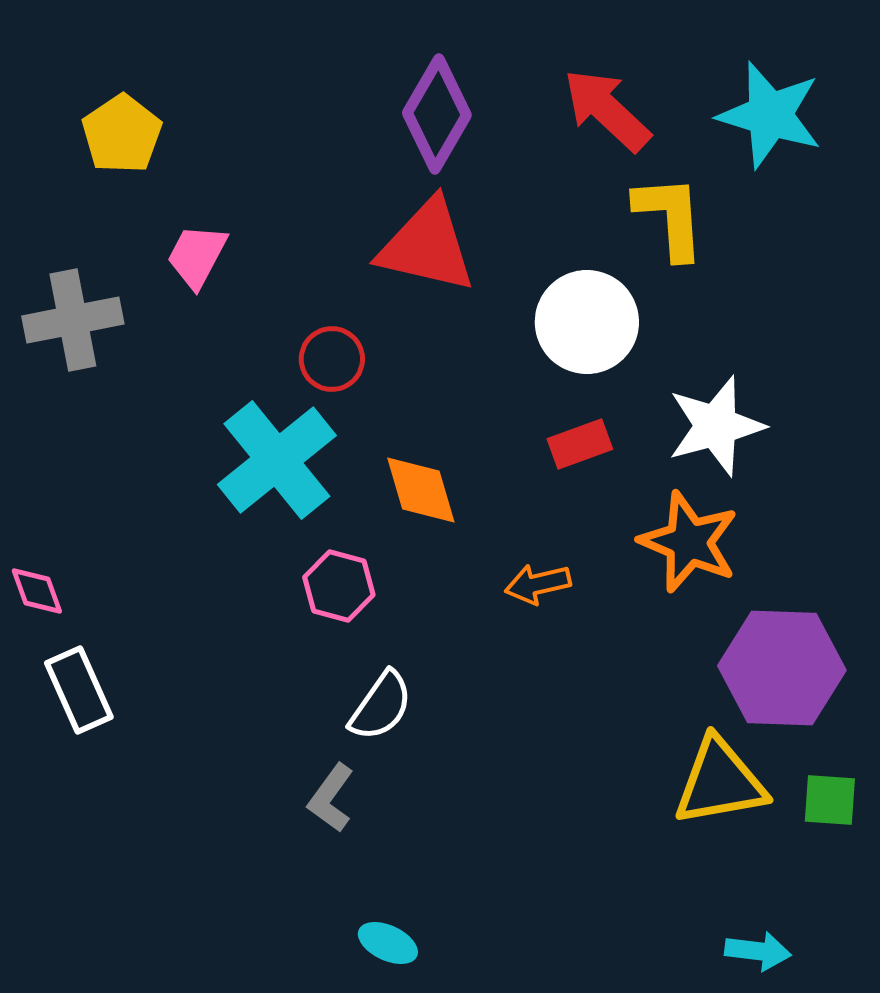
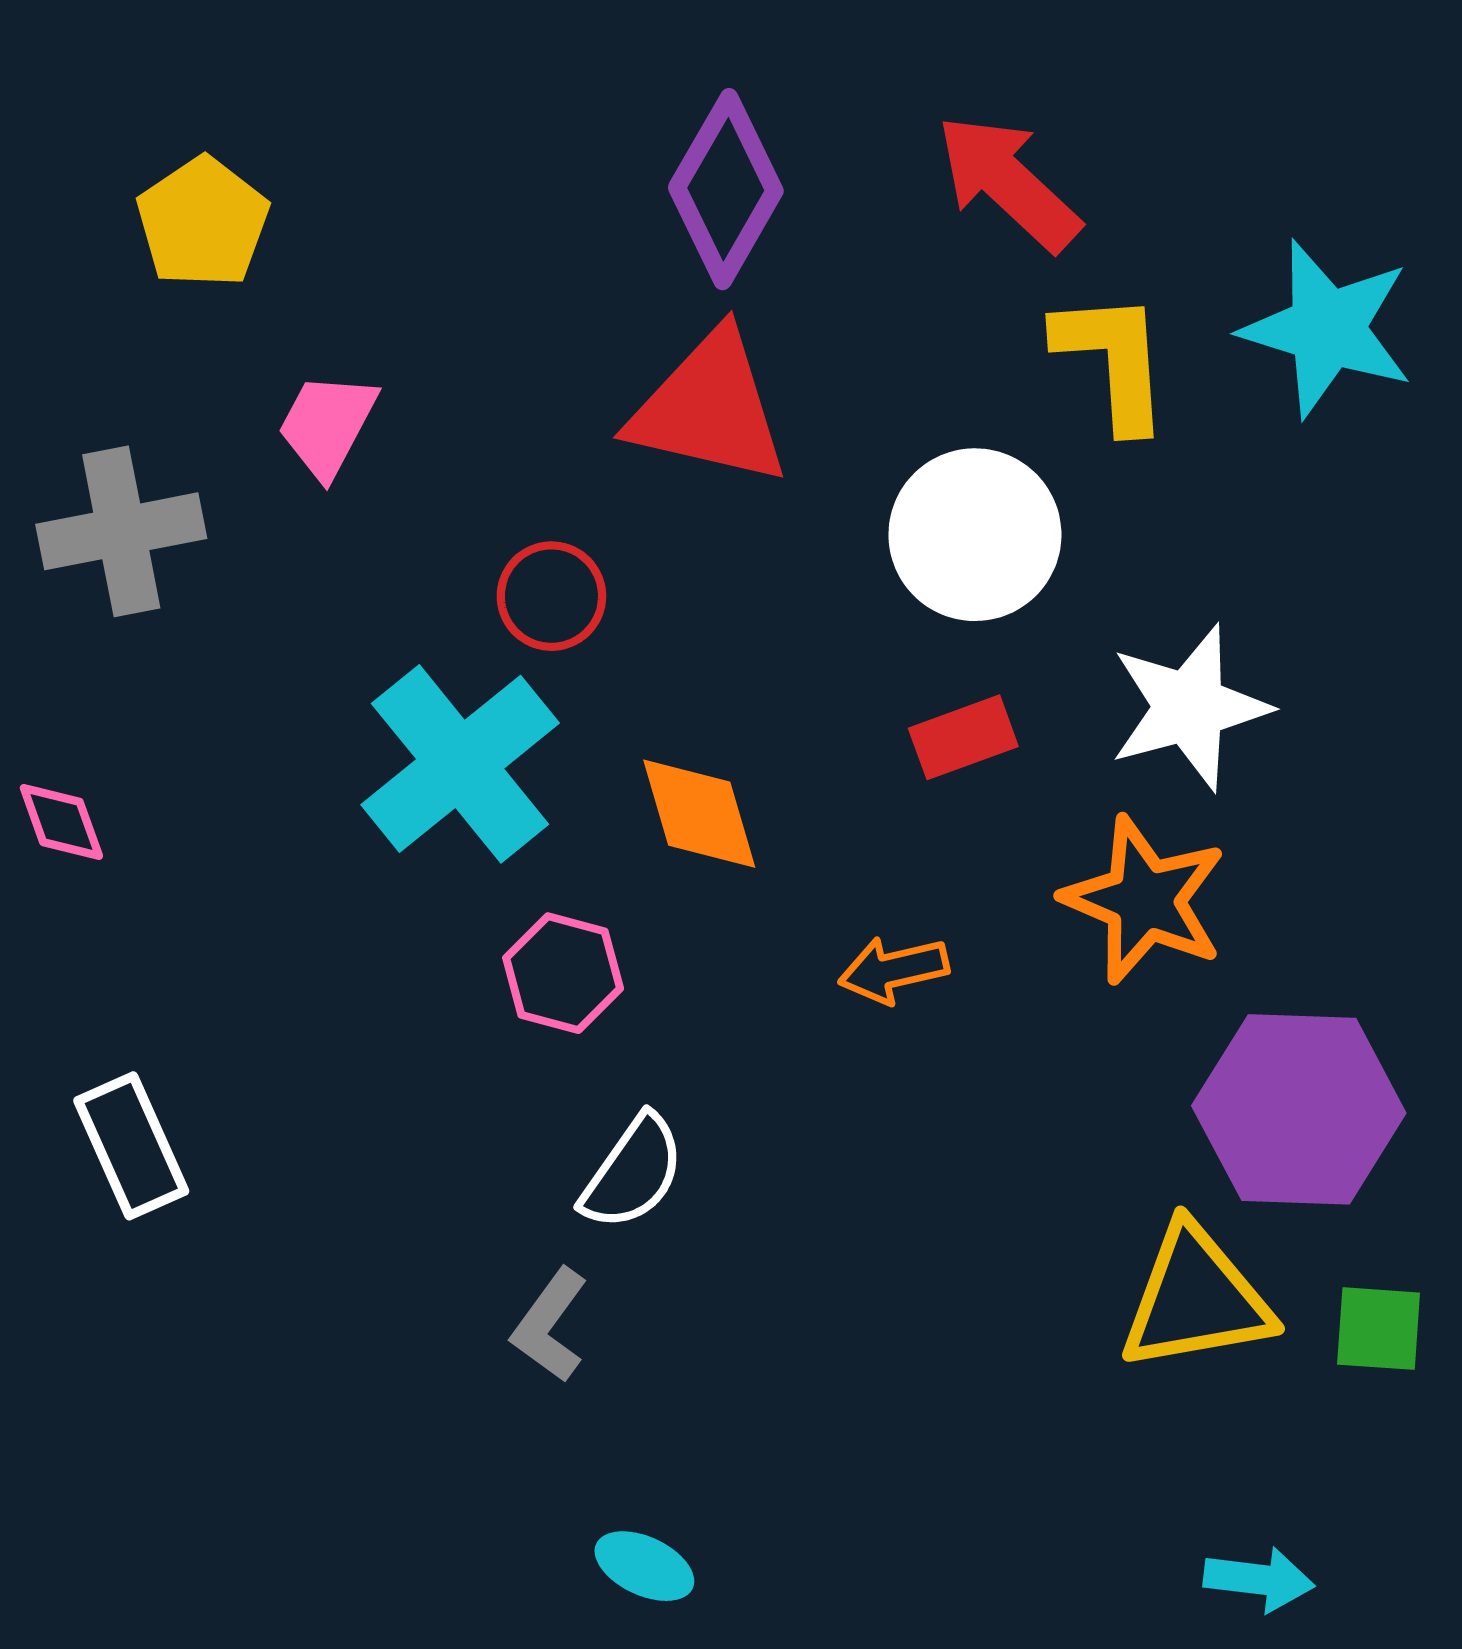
cyan star: (770, 115) -> (1327, 329), moved
pink diamond: (37, 591) -> (61, 822), moved

